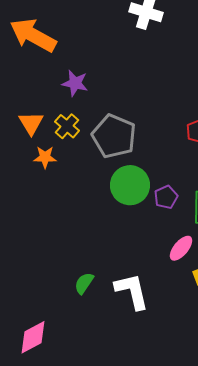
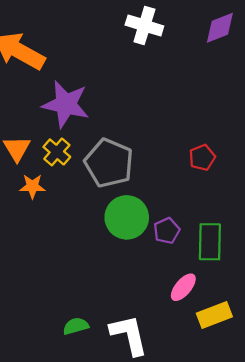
purple star: (75, 83) -> (66, 104), size x1.6
green semicircle: (84, 283) -> (76, 326), turned 40

